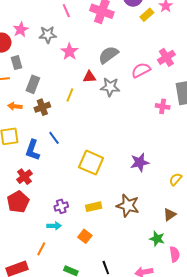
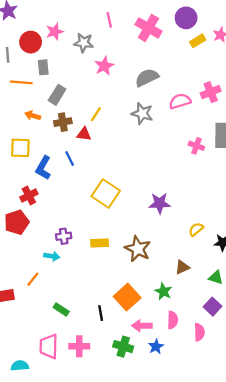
red triangle: (89, 77) -> (84, 134), moved
orange square: (85, 236) -> (127, 297), moved, size x1.6
pink semicircle: (175, 254) -> (173, 320), moved

